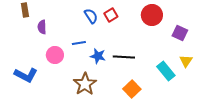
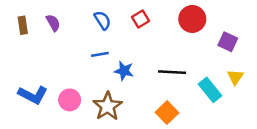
brown rectangle: (25, 10) -> (23, 25), moved
blue semicircle: (91, 16) -> (102, 20), moved
purple semicircle: (42, 27) -> (53, 23), moved, turned 152
pink circle: (55, 55) -> (70, 100), moved
black line: (124, 57) -> (172, 72), moved

